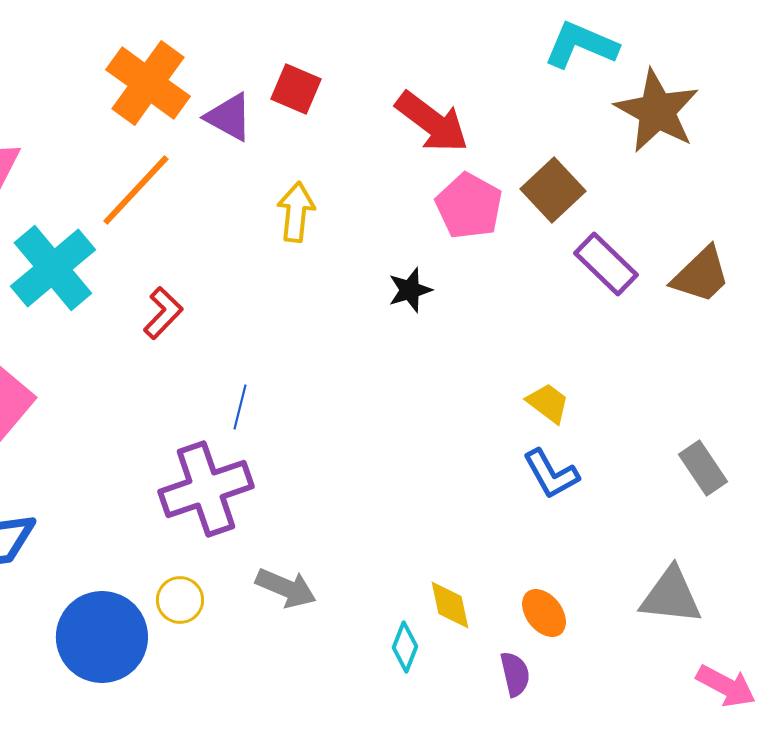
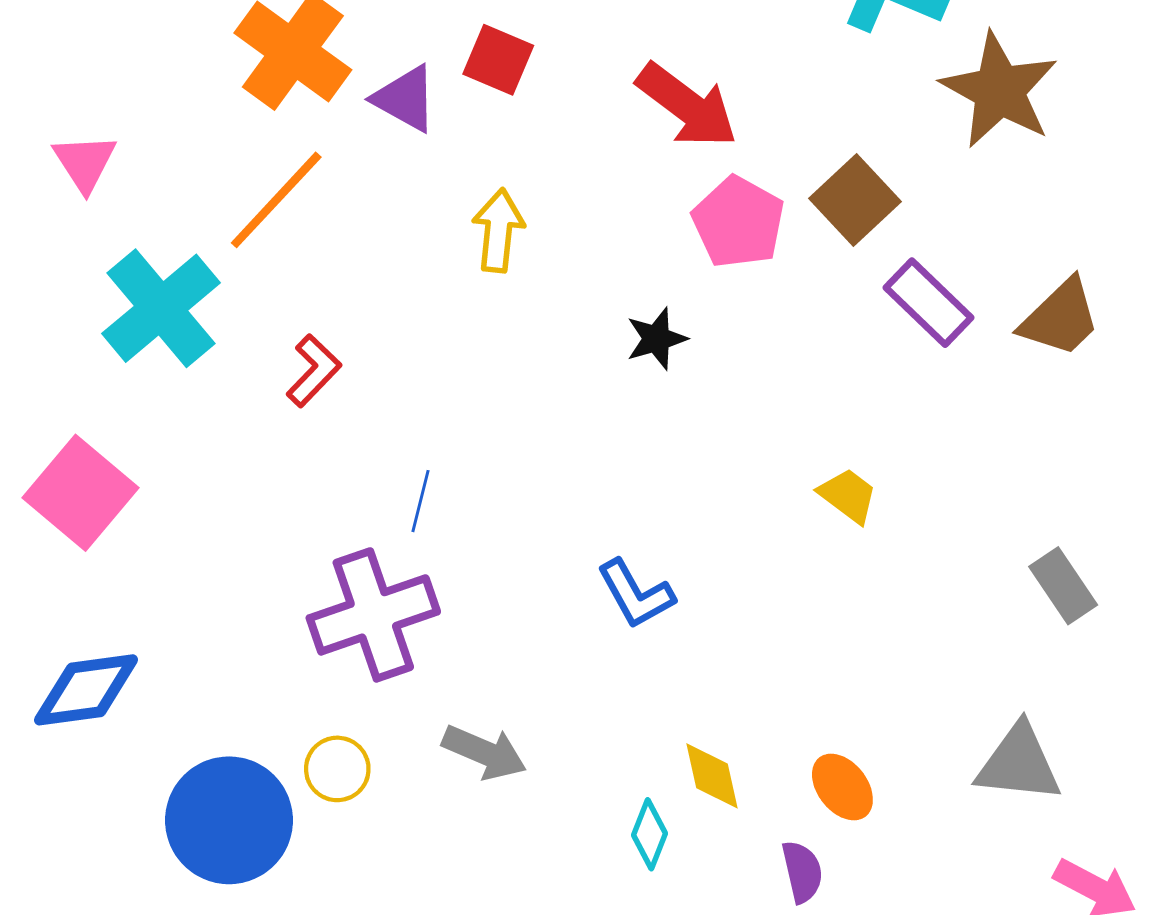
blue L-shape: (551, 474) -> (636, 594), moved

